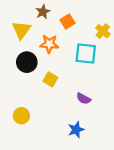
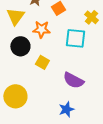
purple semicircle: (84, 99) -> (73, 80), size x1.5
yellow circle: (21, 116) -> (15, 96), size x1.5

